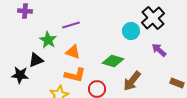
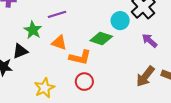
green diamond: (113, 61) -> (101, 38), moved
orange L-shape: (75, 75) -> (80, 57), moved
brown arrow: (132, 81) -> (145, 76), moved

